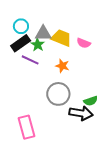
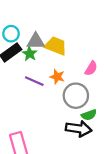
pink semicircle: (84, 43) -> (91, 68), moved, turned -80
purple line: (30, 60) -> (34, 81), moved
gray circle: (58, 94) -> (76, 96), moved

